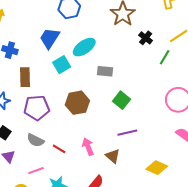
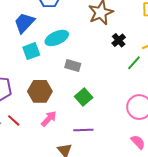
pink arrow: (88, 147) -> (49, 119), moved, turned 54
red line: (59, 149) -> (14, 120), moved

